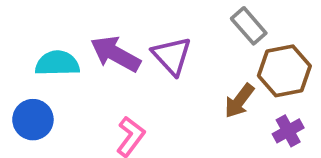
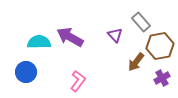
purple triangle: (172, 56) -> (115, 35), moved, size x0.7

